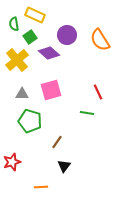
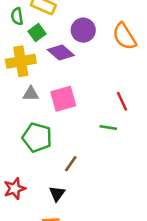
yellow cross: (17, 60) -> (21, 61), turned 30
gray triangle: (22, 94) -> (31, 94), moved
black triangle: (64, 166) -> (57, 194), moved

